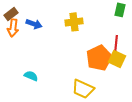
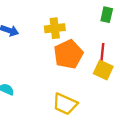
orange pentagon: (99, 58) -> (68, 54), moved

